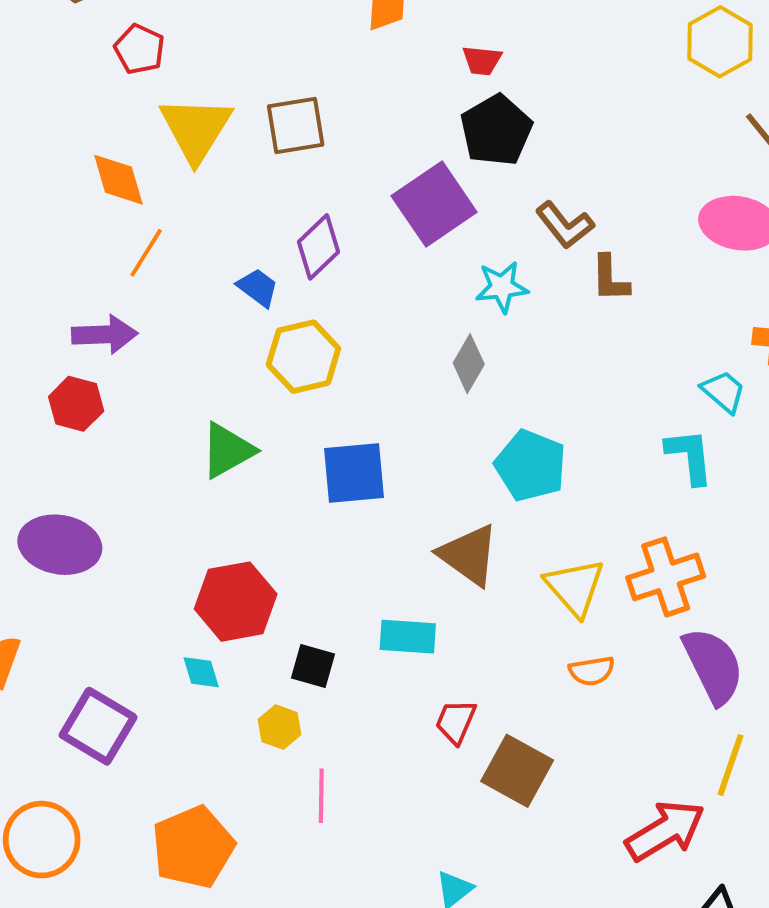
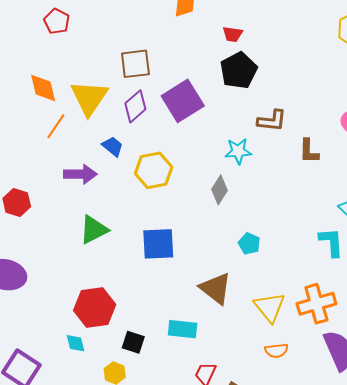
yellow triangle: (196, 129) -> (89, 98), moved
purple square: (434, 204) -> (183, 101), moved
brown L-shape: (565, 225) -> (272, 121), turned -48
purple diamond: (318, 247) -> (135, 106), moved
brown L-shape: (610, 278) -> (309, 151), moved
purple arrow: (105, 334) -> (80, 174), moved
yellow hexagon: (303, 357) -> (154, 170), moved
cyan pentagon: (531, 466) -> (249, 244), size x0.6

